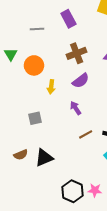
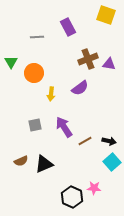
brown cross: (77, 53) -> (88, 59), moved
purple arrow: (76, 108) -> (64, 127), moved, size x1.5
pink star: (95, 190) -> (94, 188), moved

